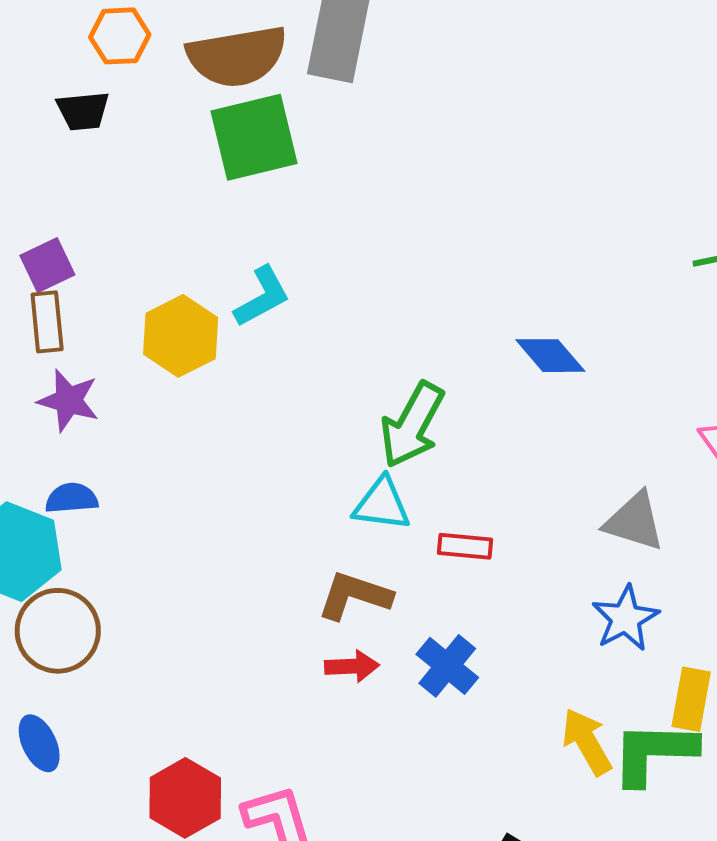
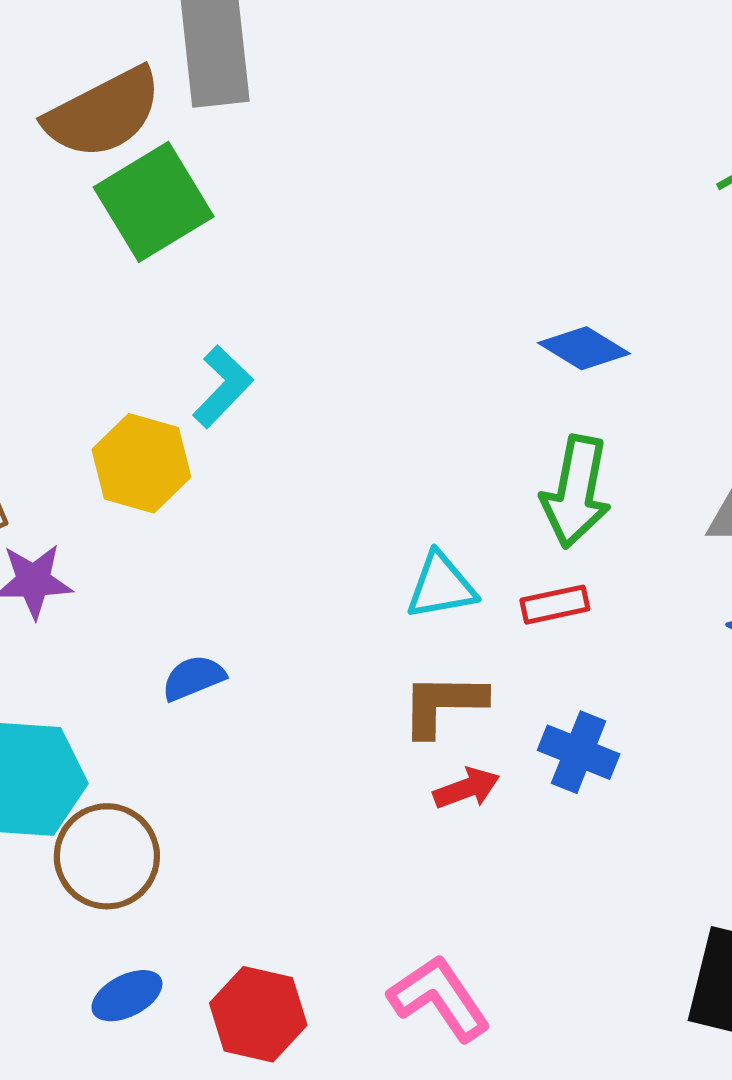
green arrow: (412, 425) -> (576, 492), moved
blue semicircle: (72, 498) -> (193, 678), moved
blue ellipse: (39, 743) -> (127, 996), turned -74
red hexagon: (185, 798) -> (258, 1014), moved

